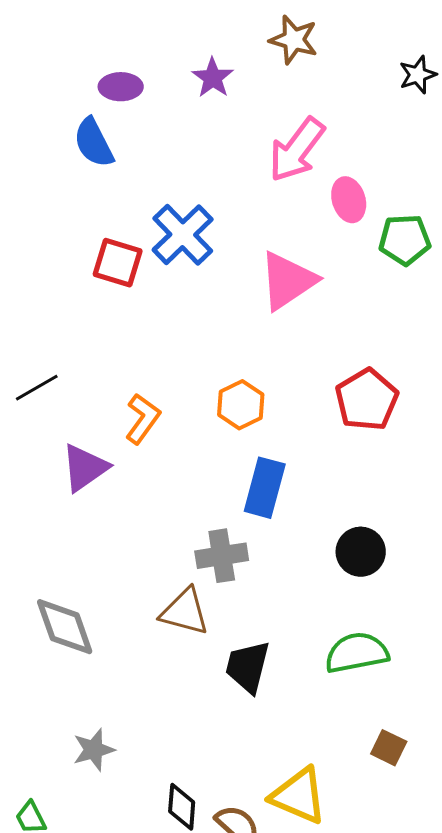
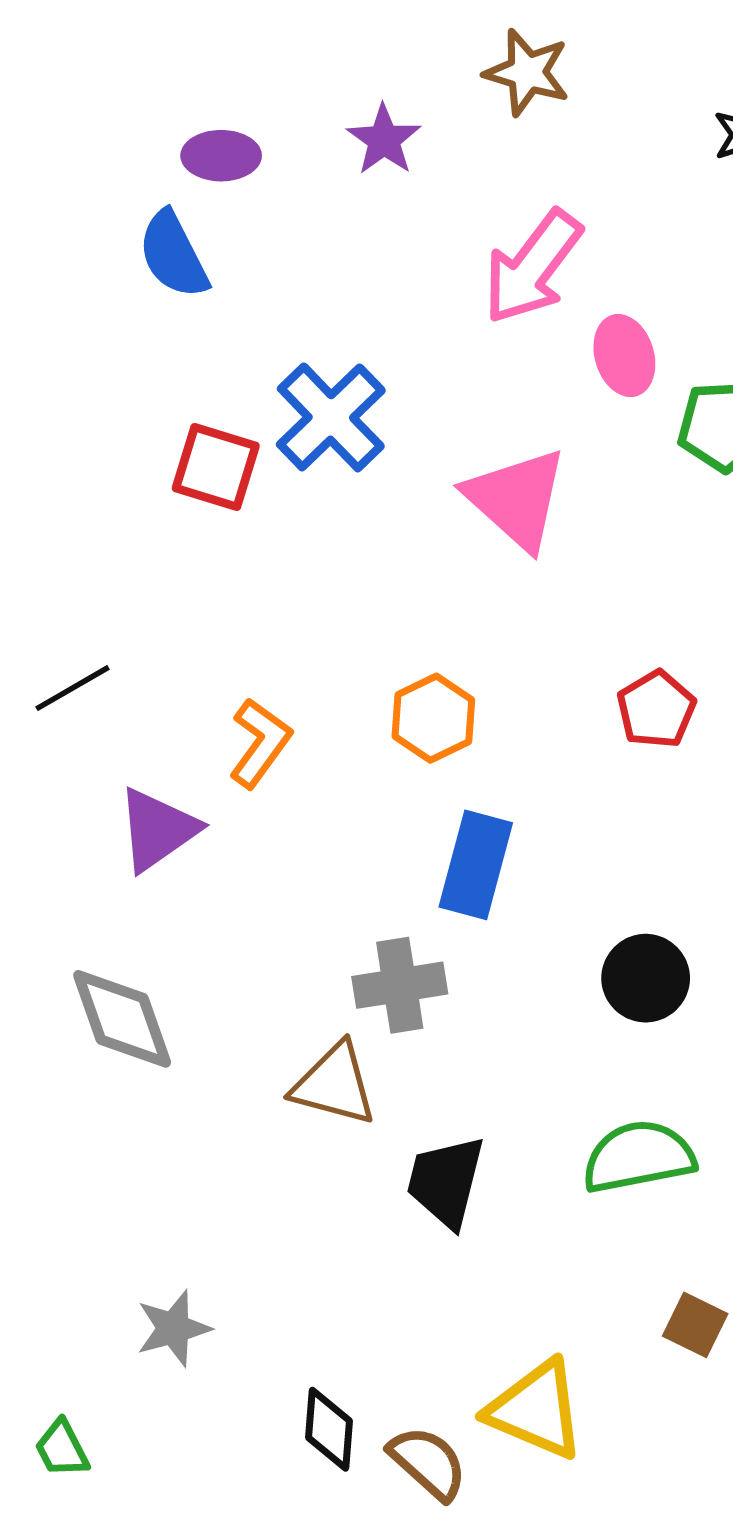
pink triangle: (288, 281) -> (516, 499), turned -44
red pentagon: (367, 400) -> (656, 709), size x0.7
gray diamond: (65, 627) -> (122, 1019), moved

